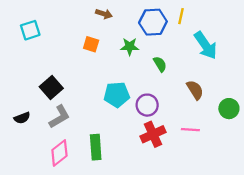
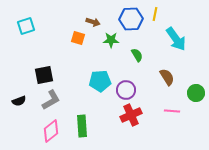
brown arrow: (104, 14) -> (93, 22), moved
black square: (51, 88) -> (44, 75), turned 30
pink line: (190, 130) -> (172, 111), moved

